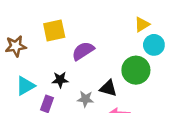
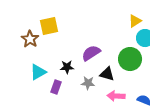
yellow square: (54, 30) -> (49, 26), moved
brown star: (16, 46) -> (30, 39), turned -30
purple semicircle: (83, 51) -> (91, 53), moved

